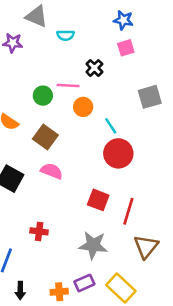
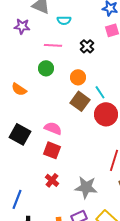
pink line: (68, 86) -> (53, 45), moved
brown square: (45, 137) -> (80, 101), moved
red square: (98, 200) -> (52, 150), moved
red cross: (39, 231) -> (52, 180), moved, turned 32

